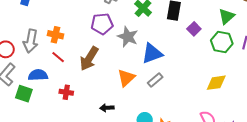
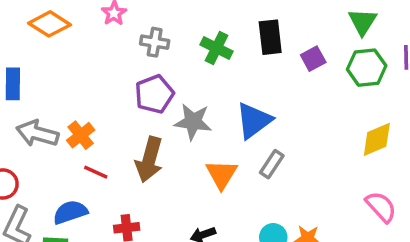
purple square: (194, 29) -> (313, 59), turned 32
orange cross: (56, 35) -> (81, 135), turned -35
gray star: (128, 37) -> (193, 122), moved
gray arrow: (31, 41) -> (37, 133), moved, turned 110

